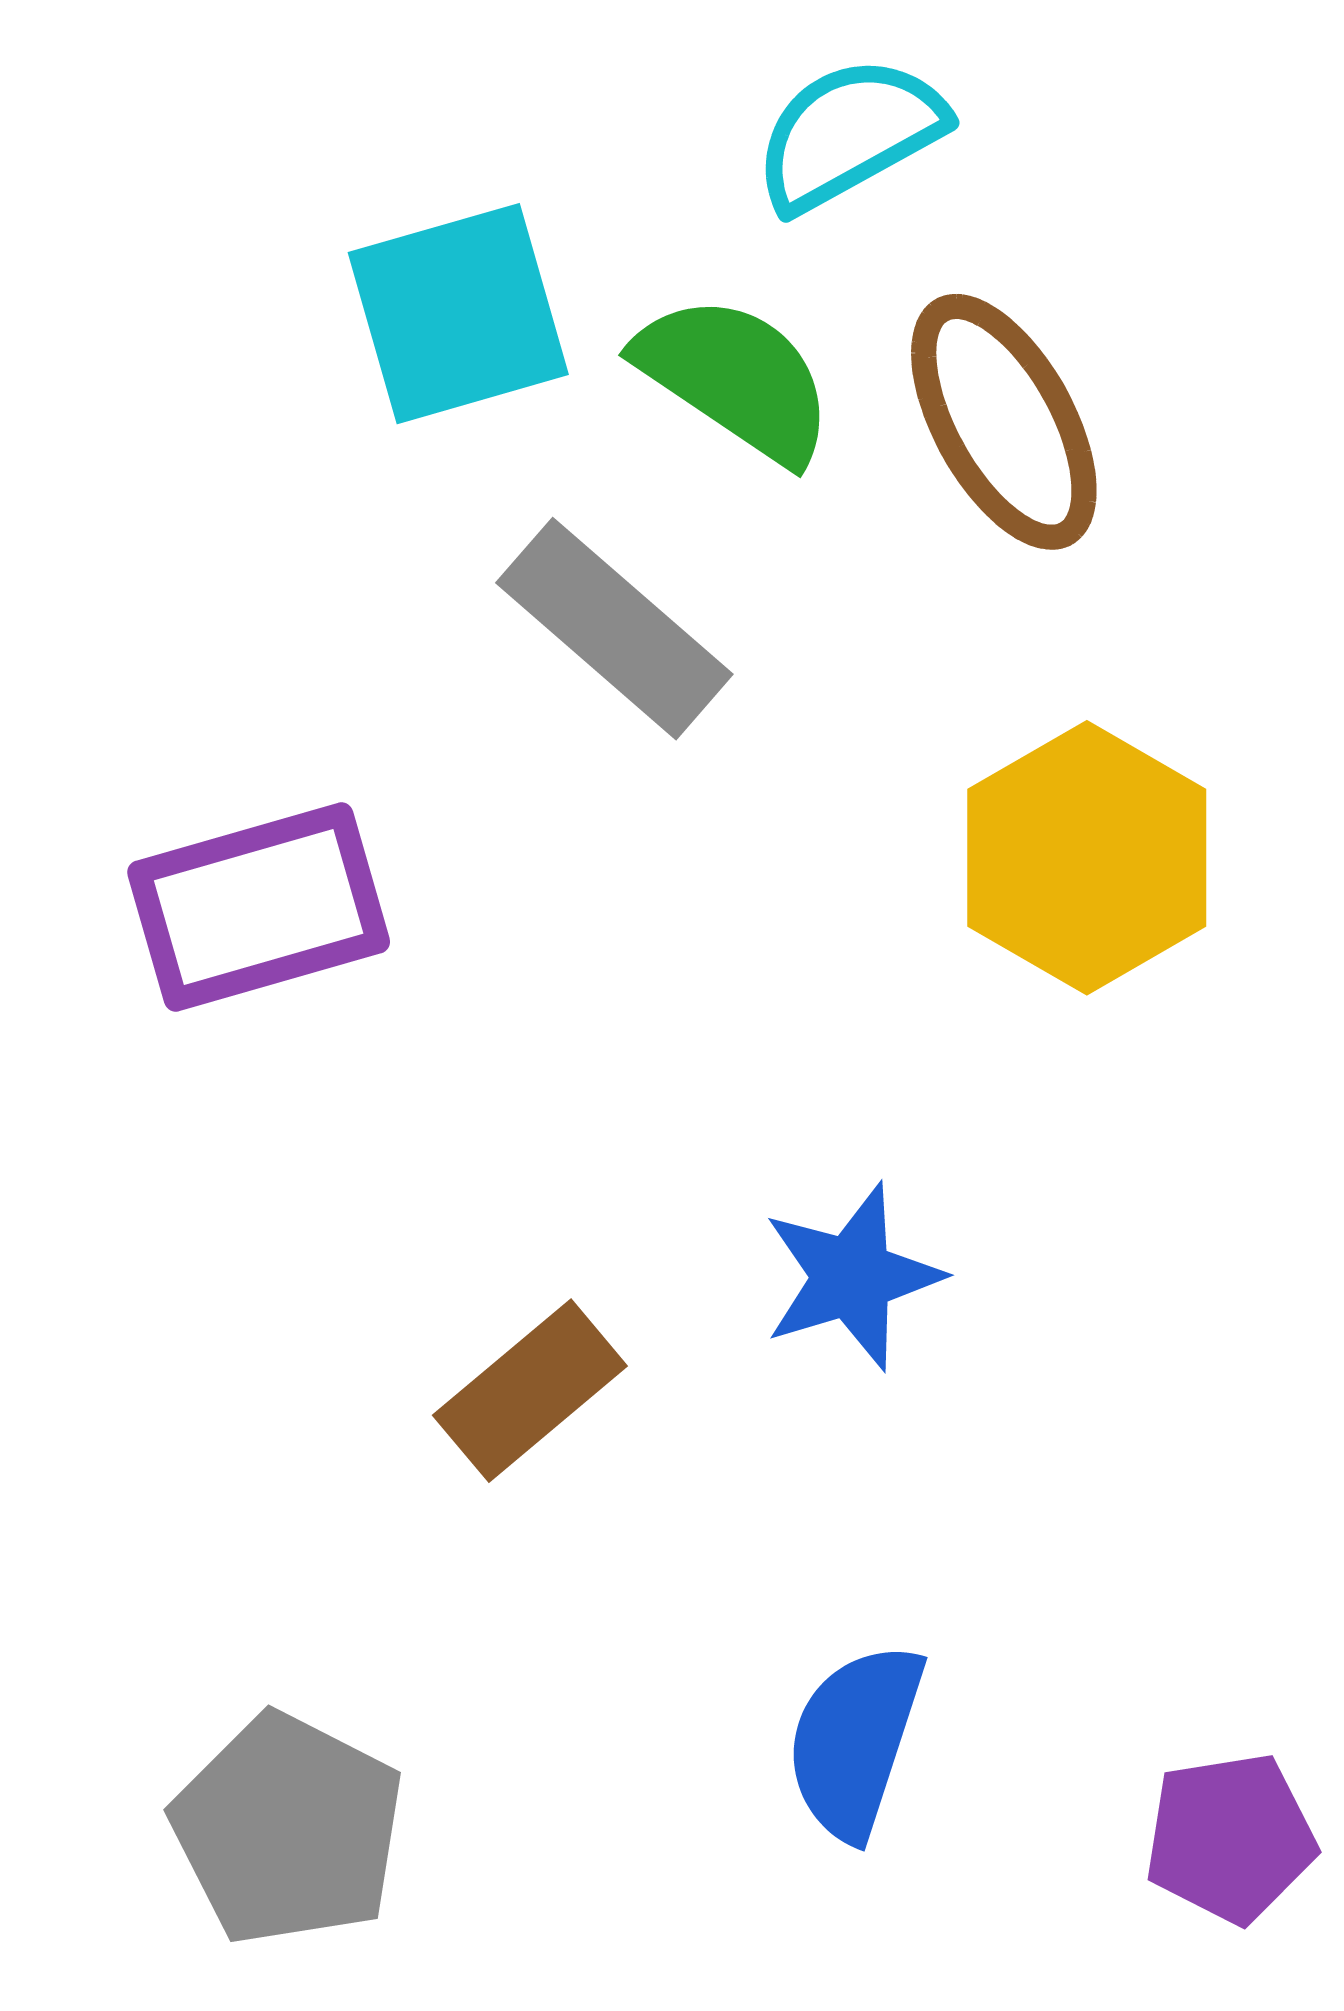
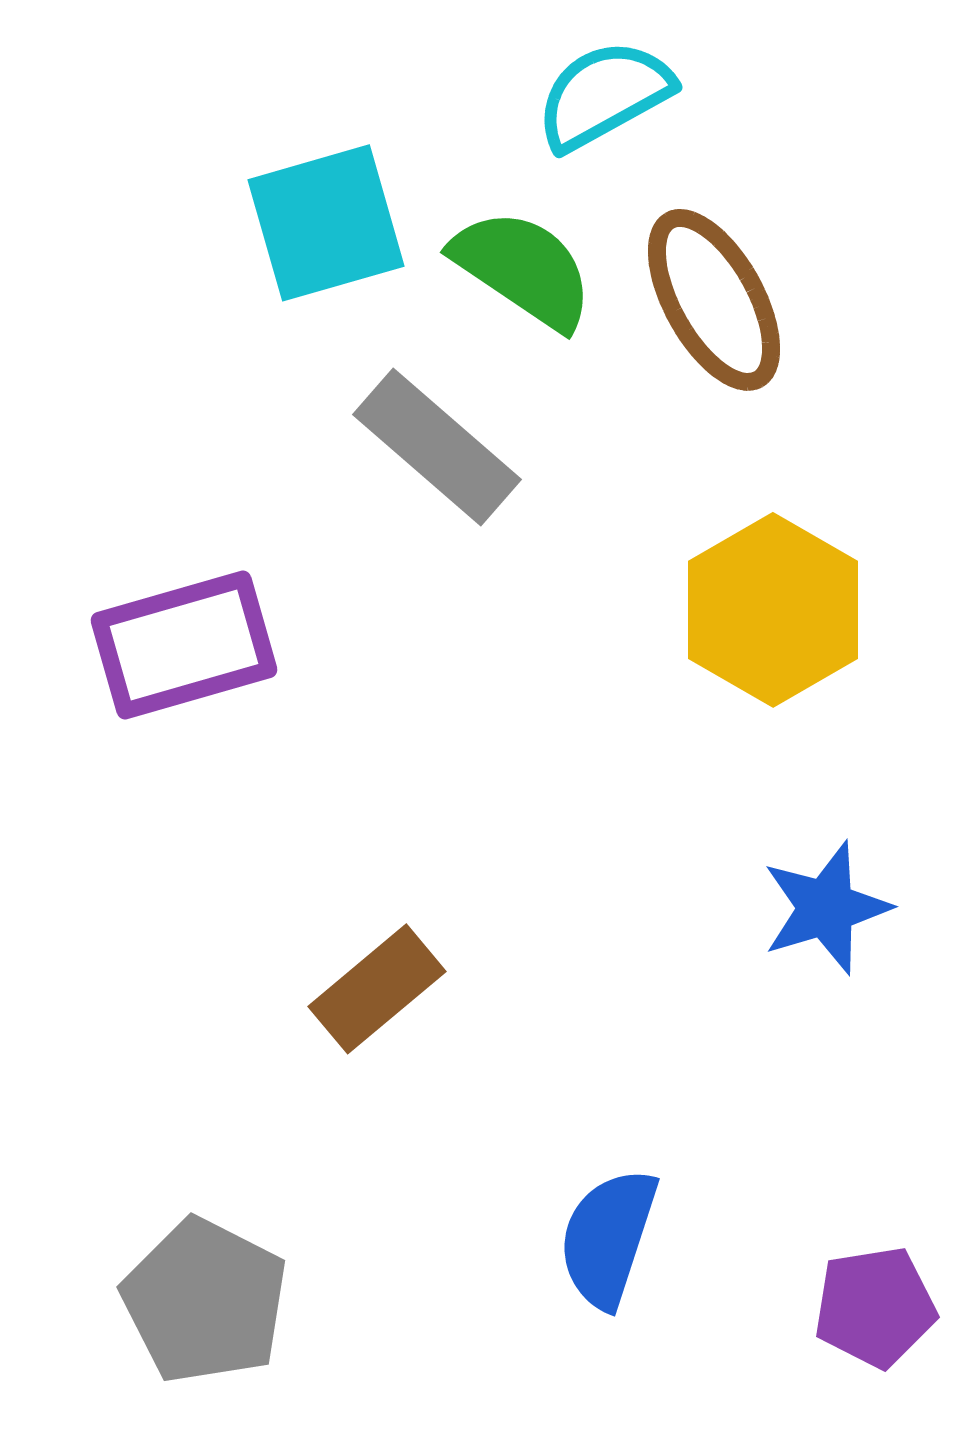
blue star: (852, 1277) -> (826, 908), moved

